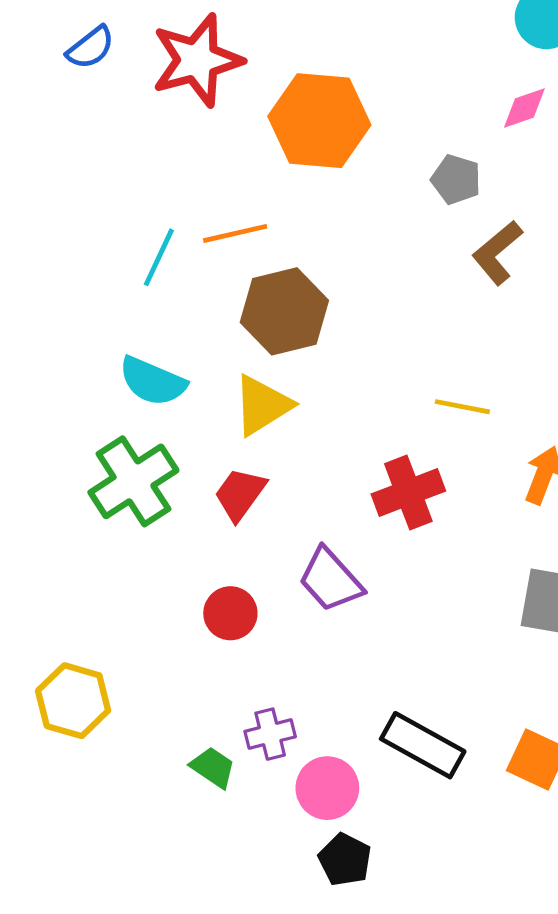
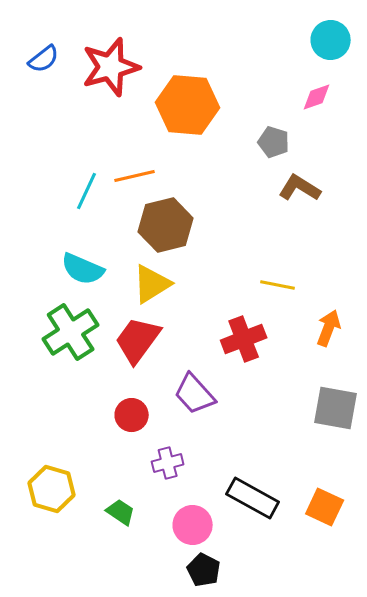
brown L-shape: (497, 253) -> (300, 188), turned 72
red trapezoid: (240, 494) -> (138, 340), size x1.4
yellow hexagon: (73, 701) -> (52, 489), moved
purple cross: (270, 734) -> (168, 463), moved

